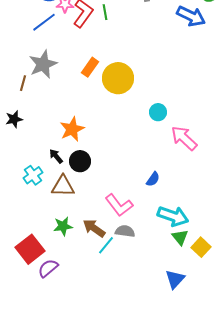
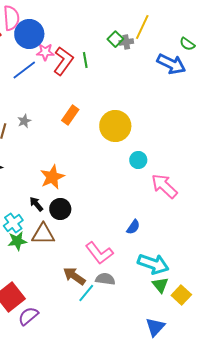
gray star: (43, 64) -> (24, 121), moved, size x0.5
yellow circle: (118, 78) -> (115, 126), moved
green star: (63, 226) -> (17, 241), moved

